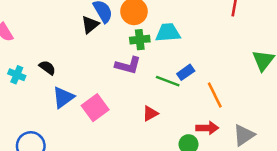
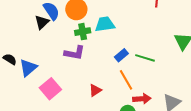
green line: (168, 81) -> (145, 58), moved
orange line: (215, 95) -> (126, 80), moved
blue triangle: (63, 97) -> (28, 68), moved

